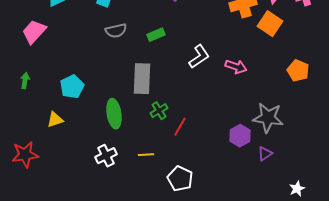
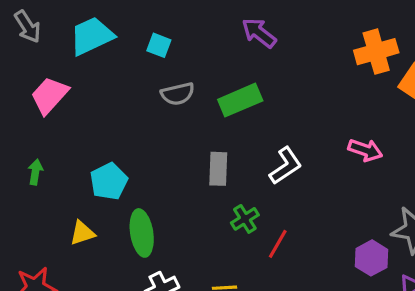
green rectangle: (156, 35) -> (240, 100), size x1.5
white L-shape: (199, 57) -> (286, 166), moved
gray rectangle: (142, 79) -> (218, 169), size x0.7
green ellipse: (114, 114) -> (142, 233), moved

